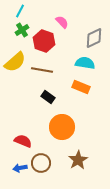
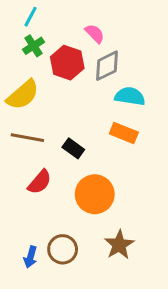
gray diamond: (94, 38) -> (107, 66), moved
brown line: (42, 70) -> (27, 138), moved
red semicircle: (23, 141) -> (40, 182), moved, turned 108
blue arrow: (20, 168) -> (30, 257), turned -64

